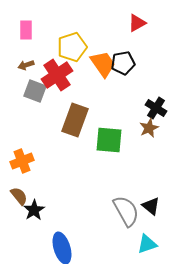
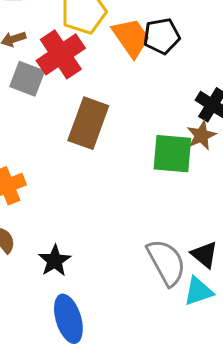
green square: (109, 140) -> (172, 154), moved
black star: (34, 210) -> (55, 261), moved
cyan triangle: (147, 244) -> (198, 291), moved

